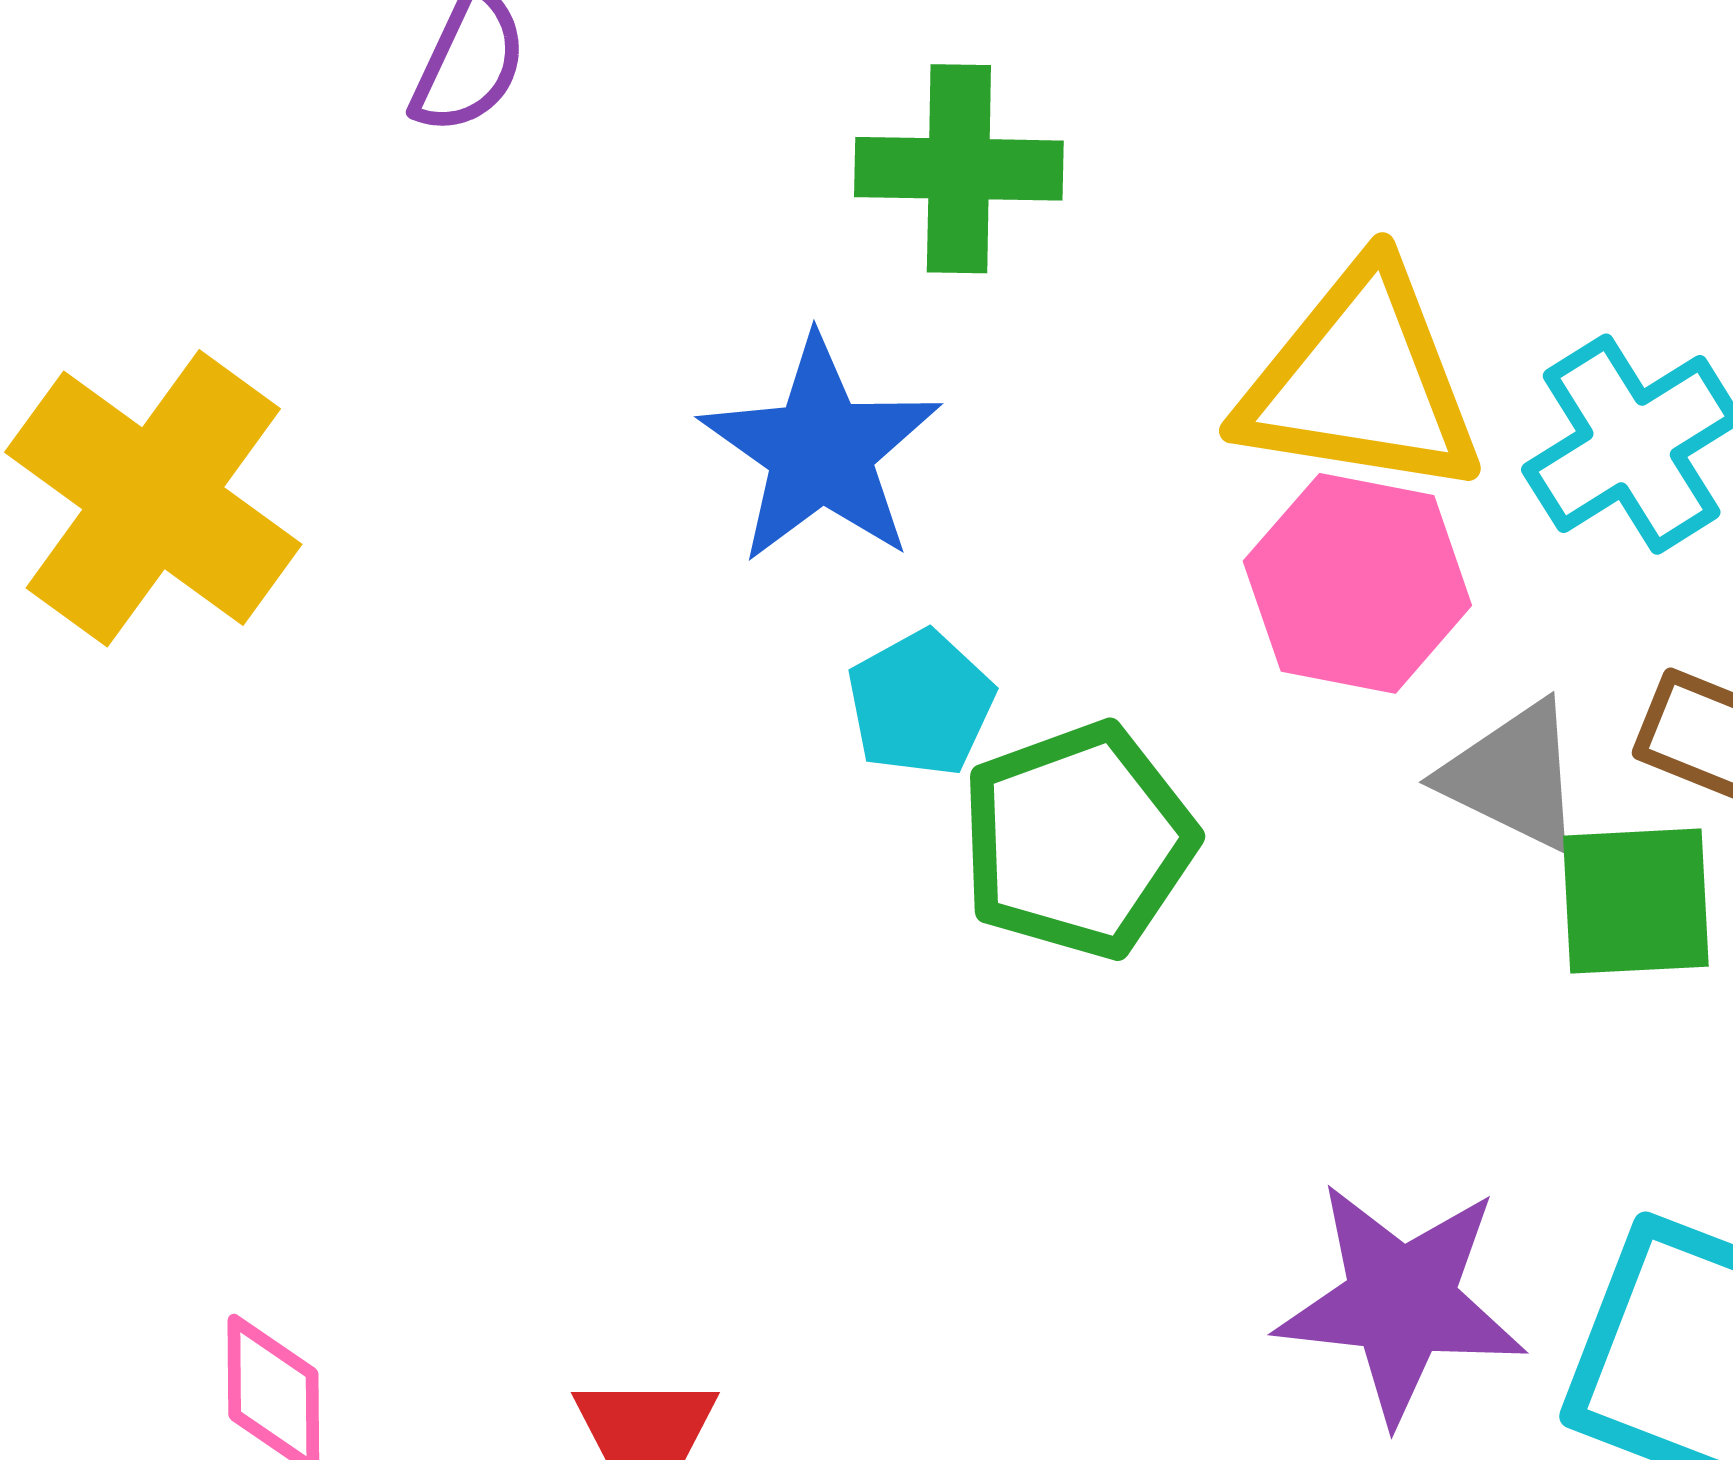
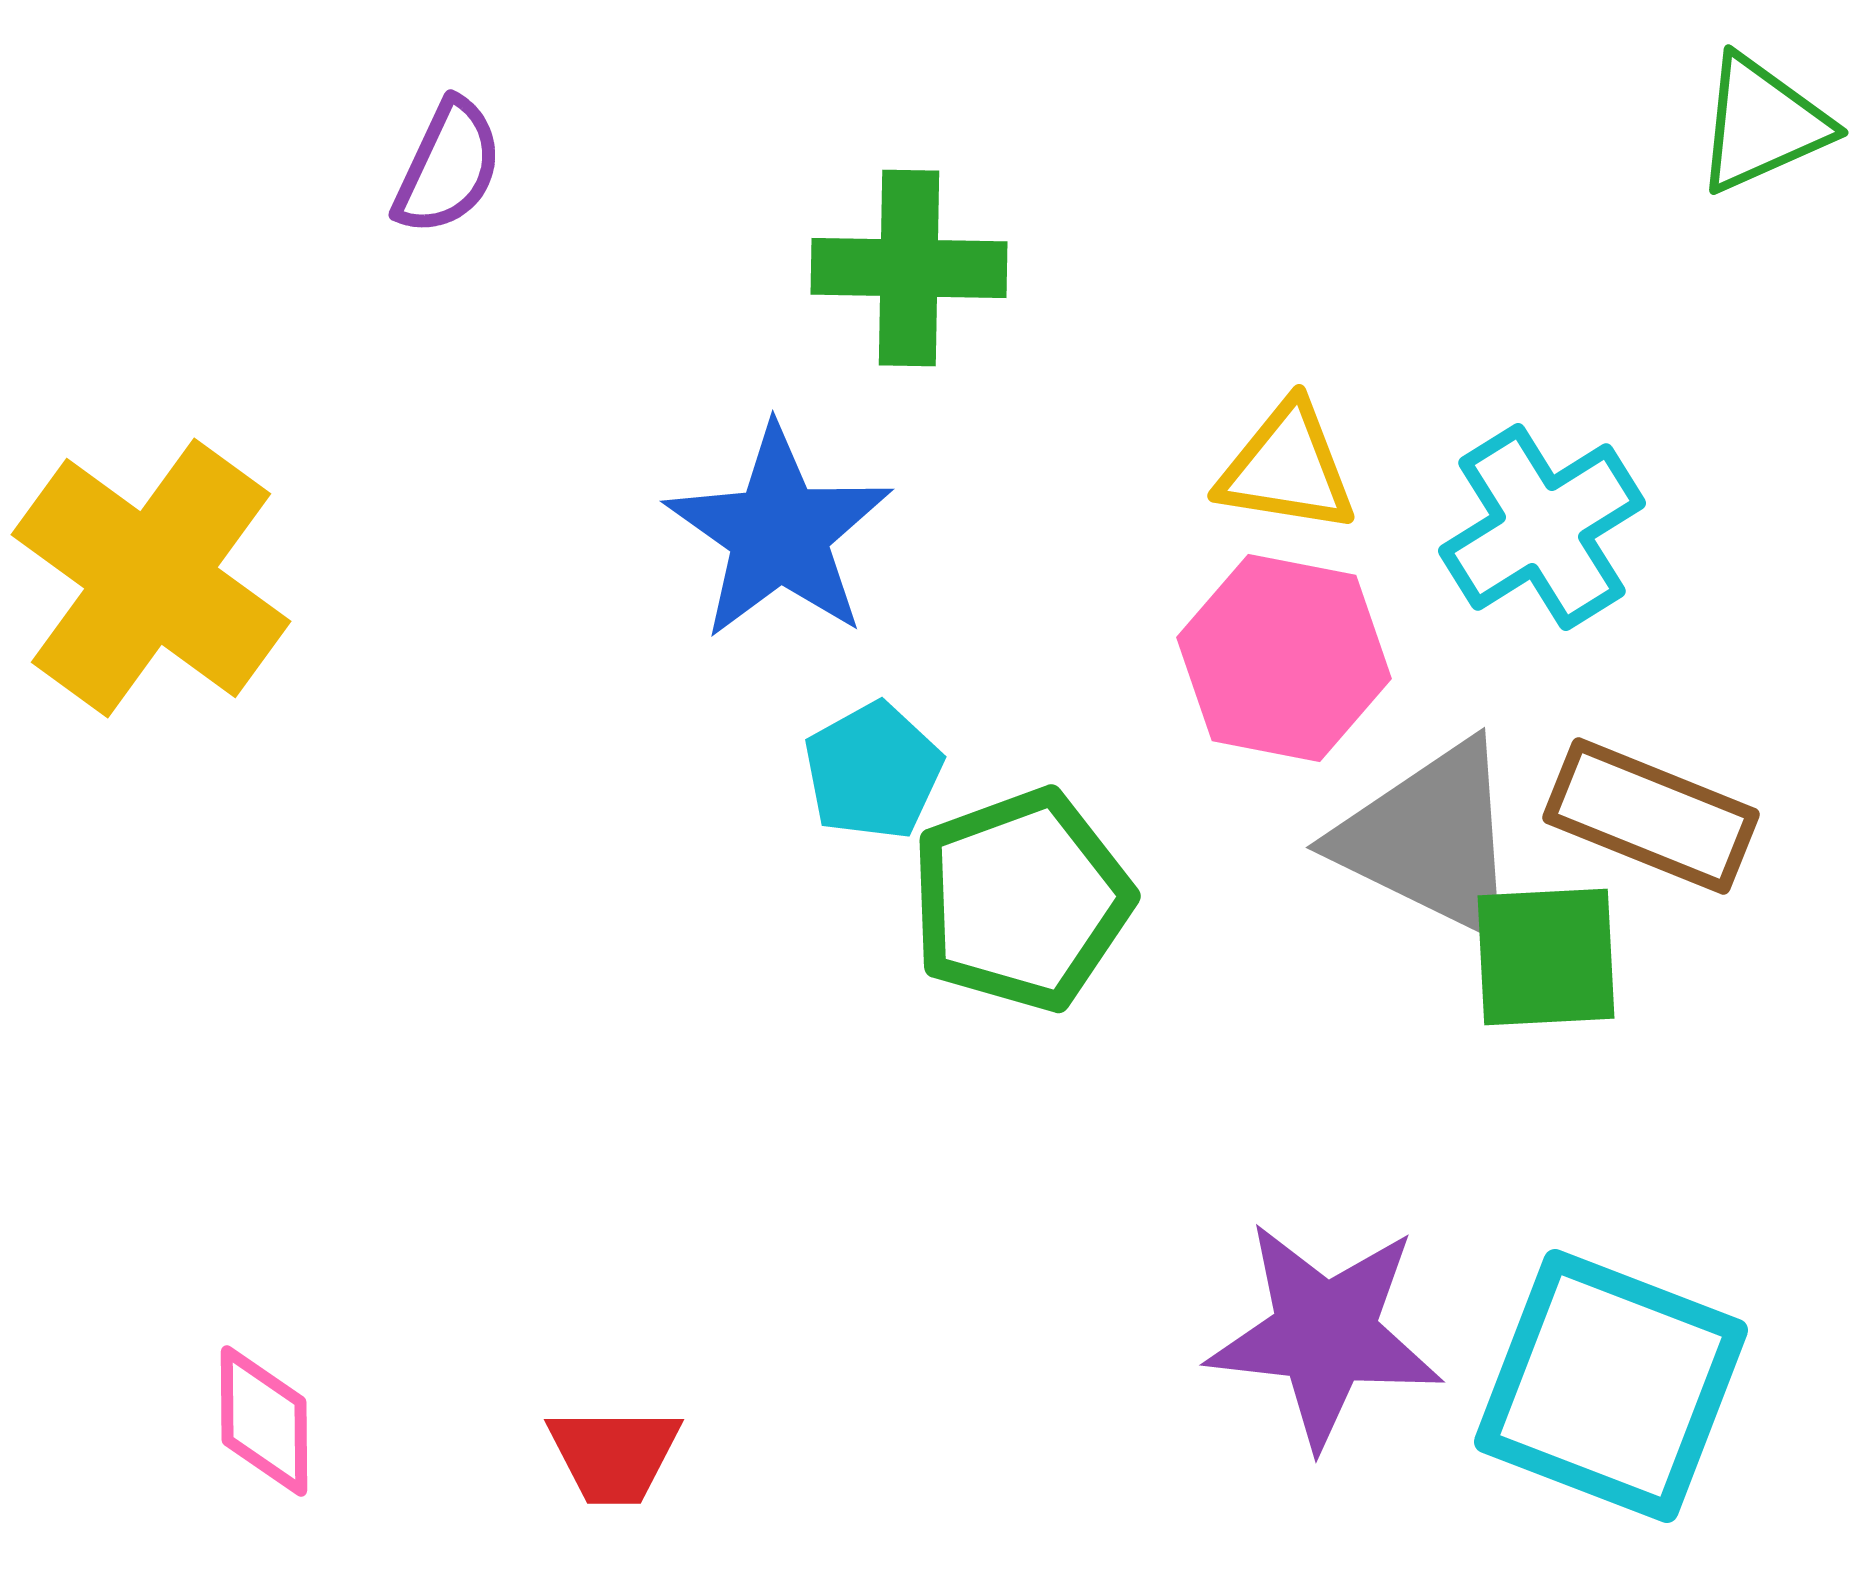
yellow triangle: (1361, 381) -> (1287, 468), size x0.6
gray triangle: (1513, 776) -> (1430, 839), size x1.4

